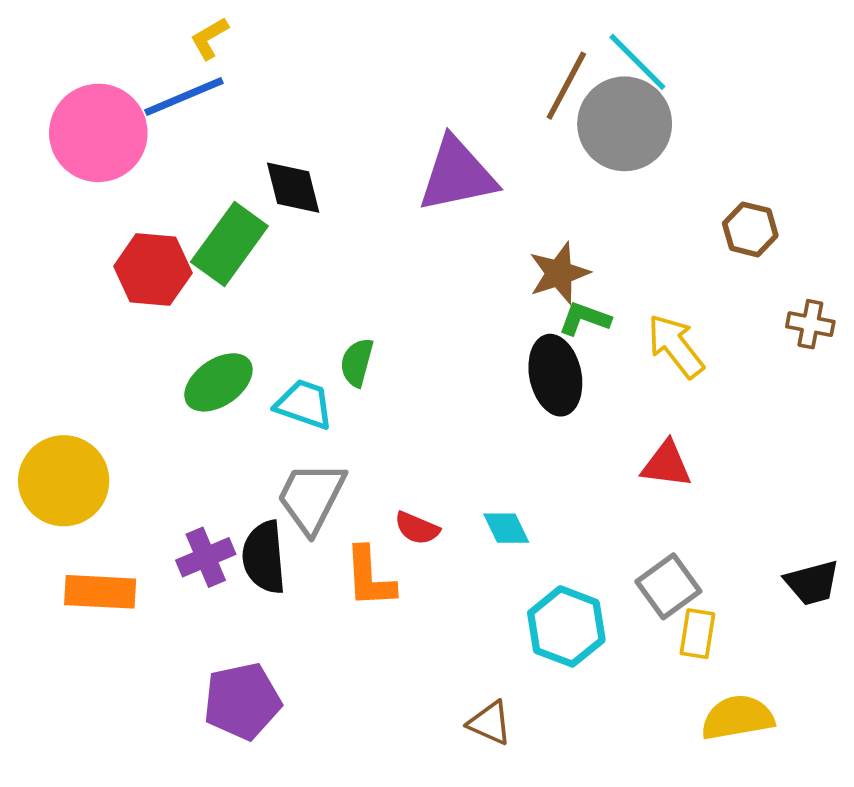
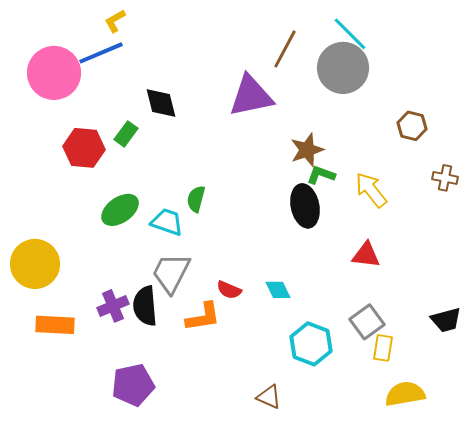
brown line: (566, 86) -> (285, 49), moved
green rectangle: (229, 244) -> (126, 134), size x0.6
orange L-shape: (370, 577) -> (203, 317), turned -96

